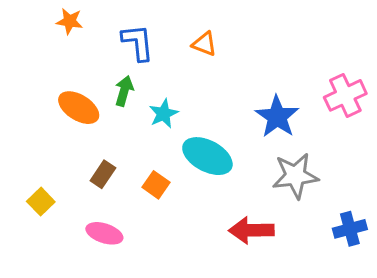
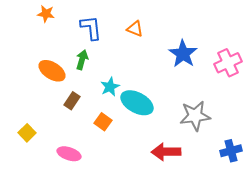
cyan star: (163, 114) -> (110, 87), moved
blue star: (277, 117) -> (183, 54), moved
brown rectangle: (103, 174) -> (72, 101), moved

